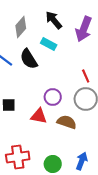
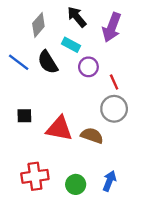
purple circle: (53, 97) -> (88, 67), moved
red triangle: (39, 116) -> (59, 129), size x1.4

